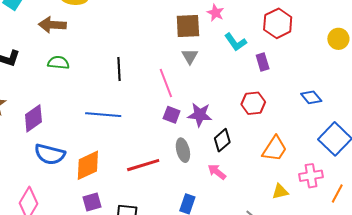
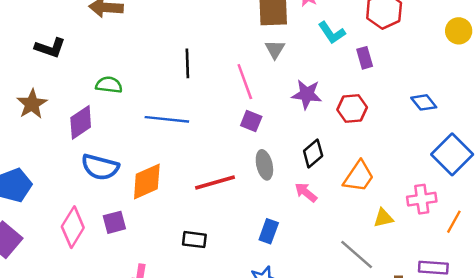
green semicircle: (58, 63) -> (109, 85), moved
purple star: (200, 115) -> (307, 94), moved
orange trapezoid: (275, 149) -> (359, 176), moved
purple square: (92, 202) -> (114, 222), moved

